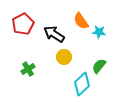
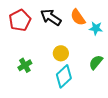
black arrow: (54, 34) -> (51, 17), moved
cyan diamond: (82, 84) -> (64, 76), moved

